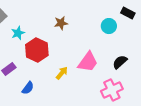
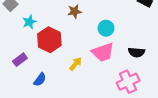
cyan circle: (109, 26) -> (106, 28), moved
pink trapezoid: (88, 62) -> (103, 52), turned 35
black semicircle: (120, 62) -> (136, 52), turned -133

